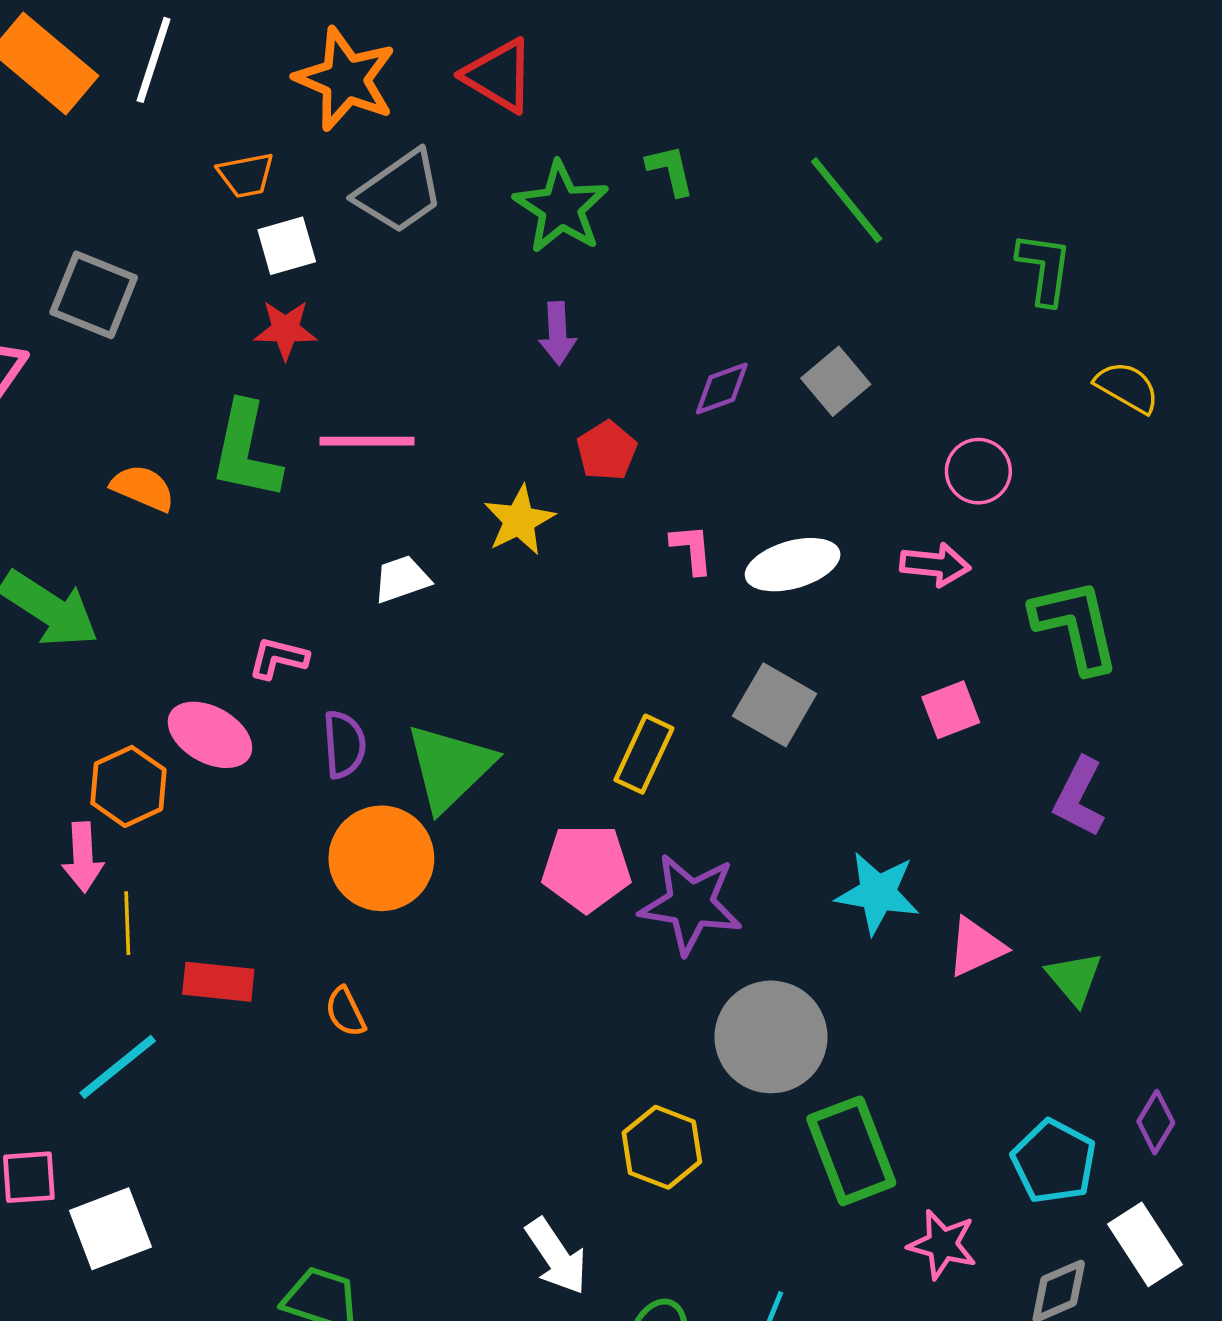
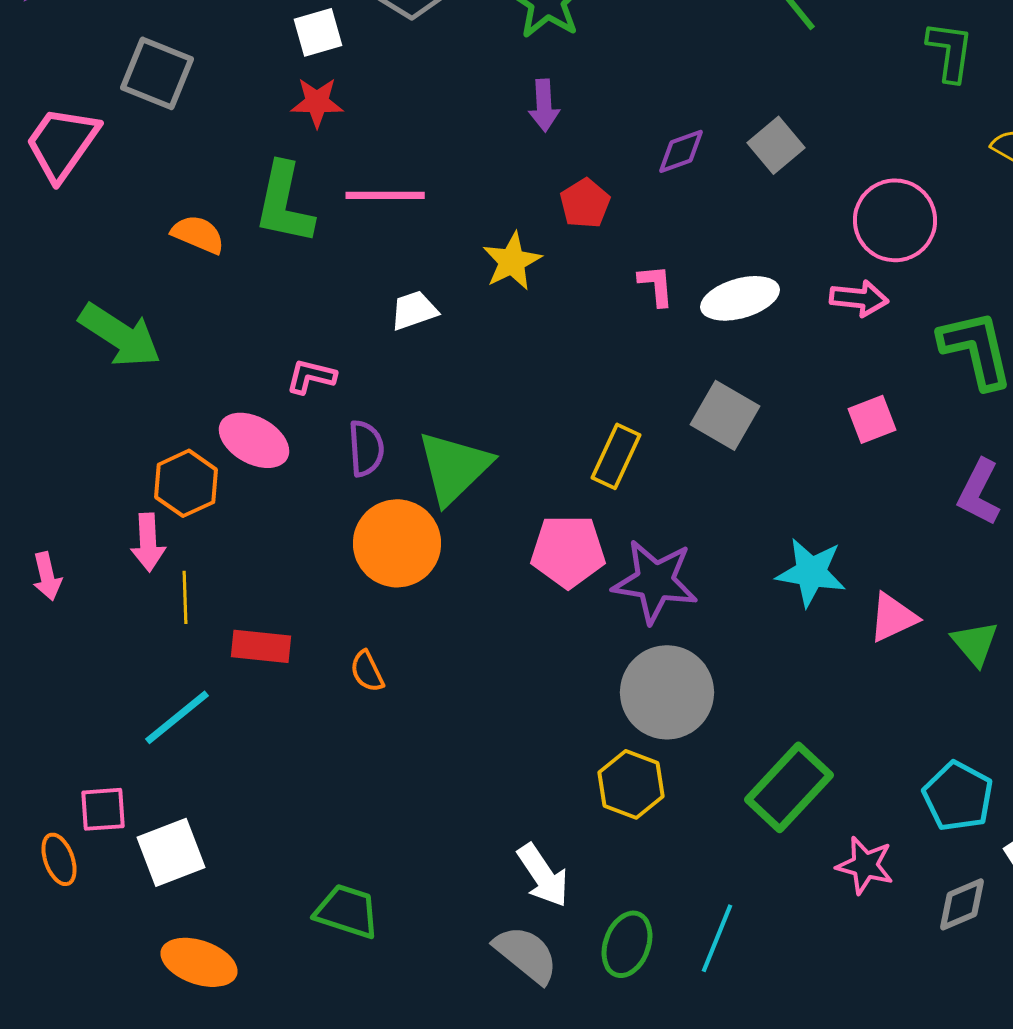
pink circle: (978, 471) -> (895, 220), size x1.5
gray circle: (771, 1037) -> (667, 692), moved
green rectangle: (851, 1151) -> (789, 787), turned 64

